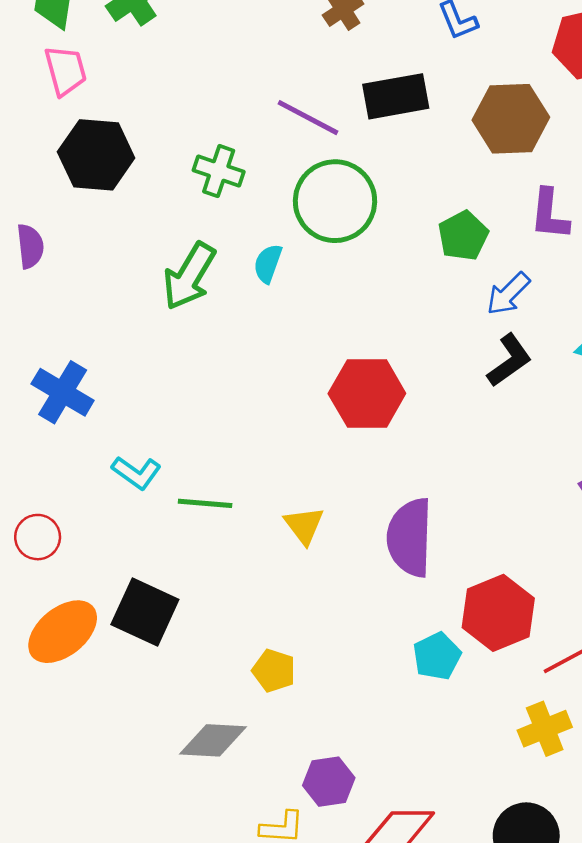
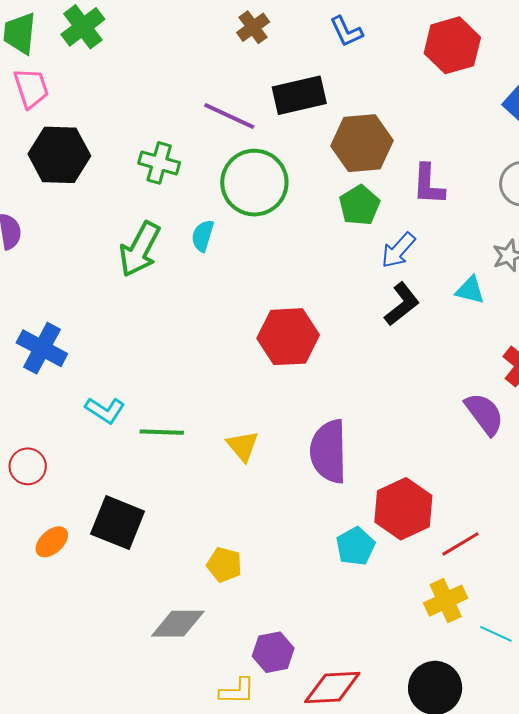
brown hexagon: (511, 119) -> (362, 143), moved
orange ellipse: (63, 632) -> (52, 542), size x0.6

